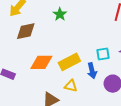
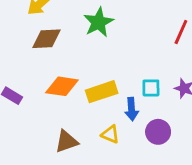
green star: (60, 14) -> (98, 22), size x1.5
yellow triangle: (71, 86) -> (110, 134), moved

